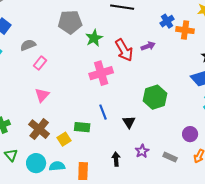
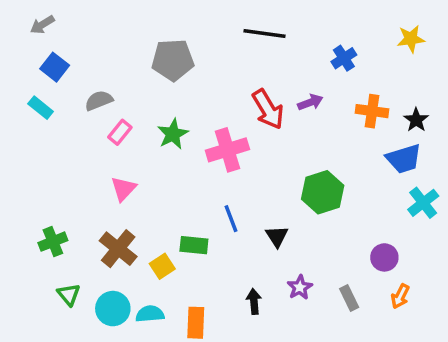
orange cross: (185, 30) -> (372, 111), moved
green star: (94, 38) -> (173, 134), moved
gray rectangle: (170, 157) -> (349, 298), turned 40

